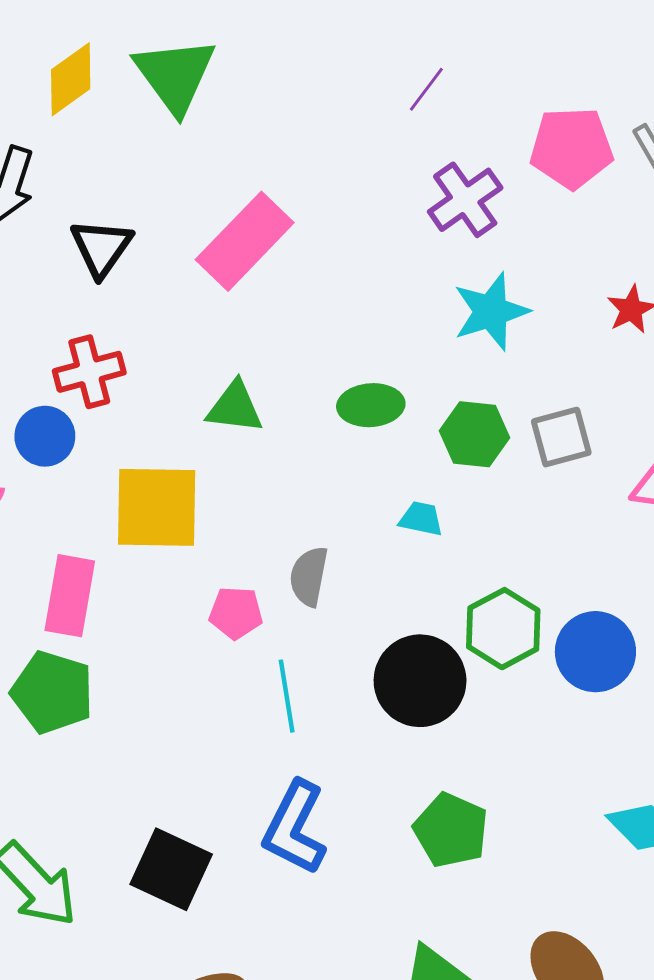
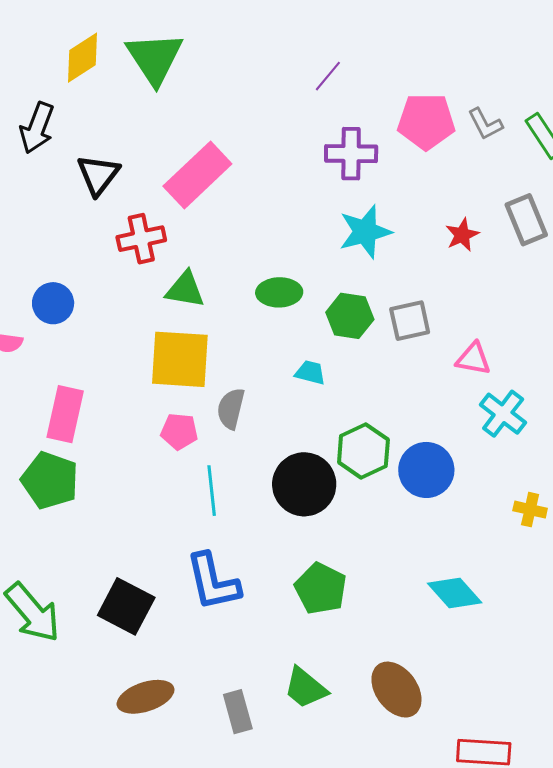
purple cross: (465, 200) -> (351, 154), turned 33
red cross: (89, 372) -> (141, 239), moved
yellow square: (157, 507) -> (180, 359), moved
blue L-shape: (295, 828) -> (213, 582), turned -42

